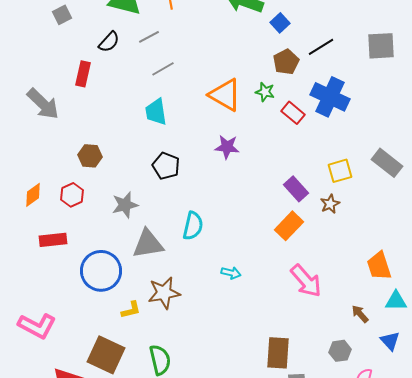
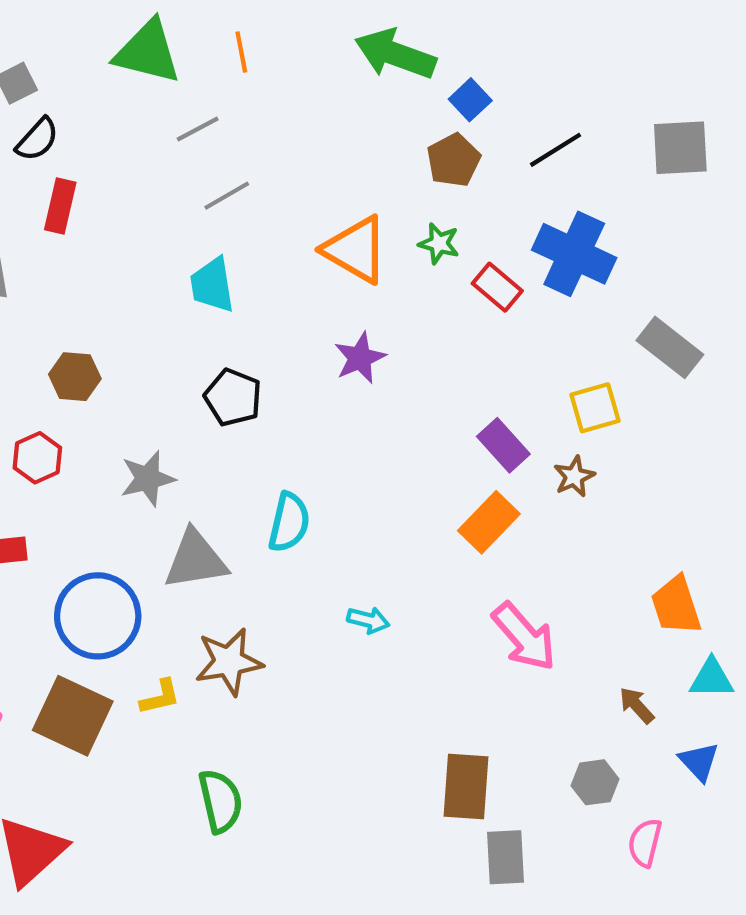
black semicircle: (109, 42) -> (37, 139), moved
brown pentagon: (286, 62) -> (454, 160), moved
purple star: (227, 147) -> (360, 358), turned -30
gray rectangle: (387, 163) -> (670, 347), moved
brown square: (106, 355) -> (73, 716), moved

